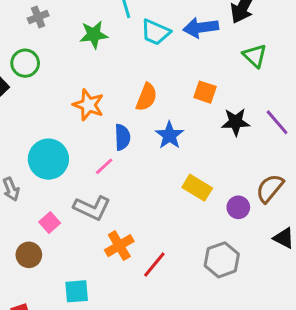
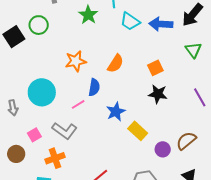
green star: (94, 35) -> (88, 15), turned 30
orange square: (205, 92) -> (155, 68), turned 35
orange star: (88, 105) -> (76, 61), turned 30
black star: (236, 122) -> (158, 94), moved
blue star: (169, 135) -> (116, 112), moved
orange cross: (119, 246) -> (55, 158), moved

